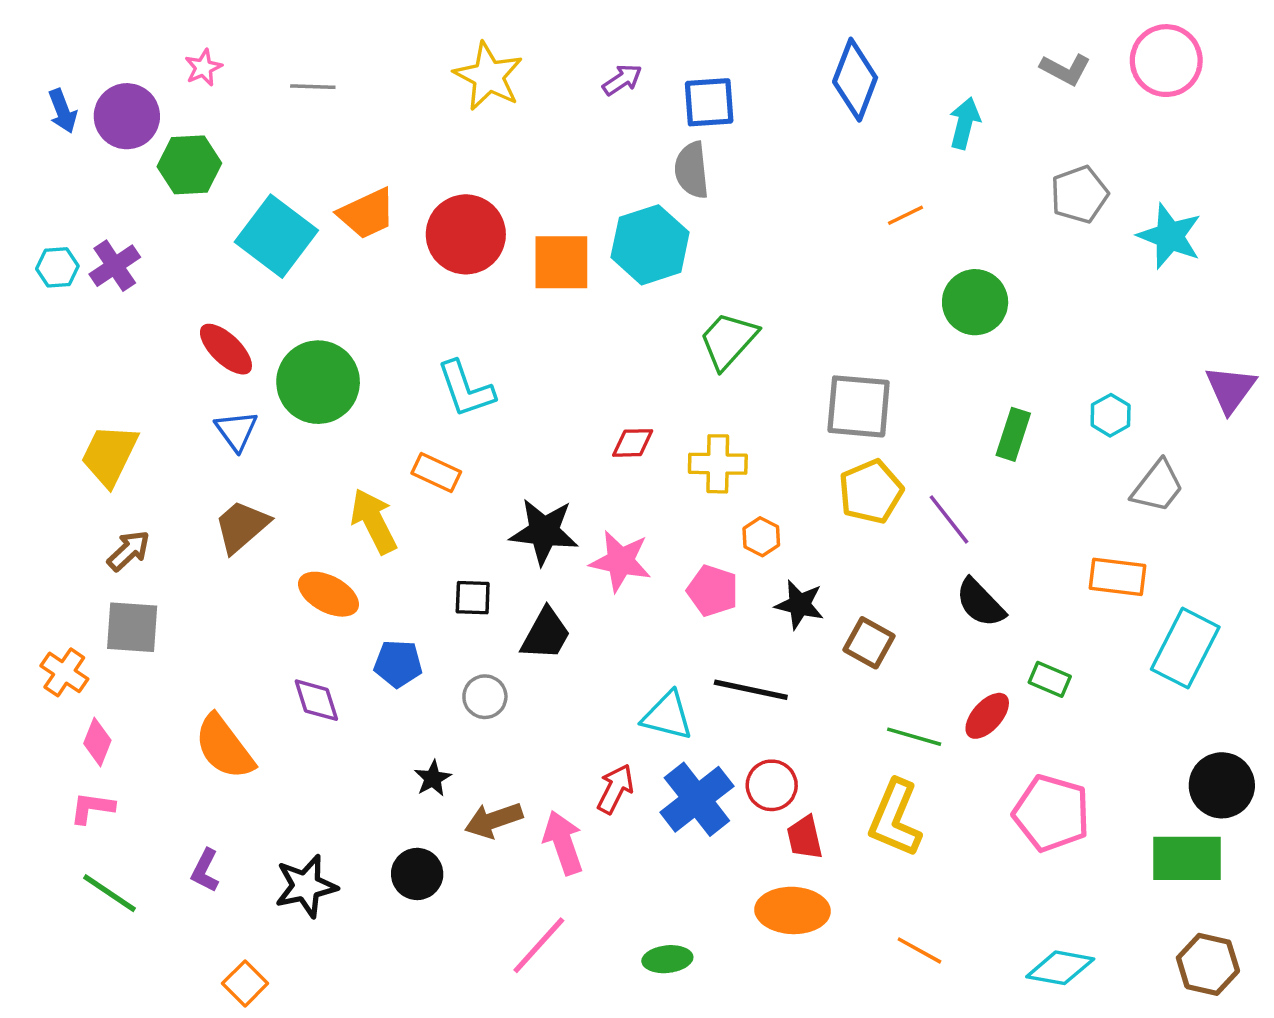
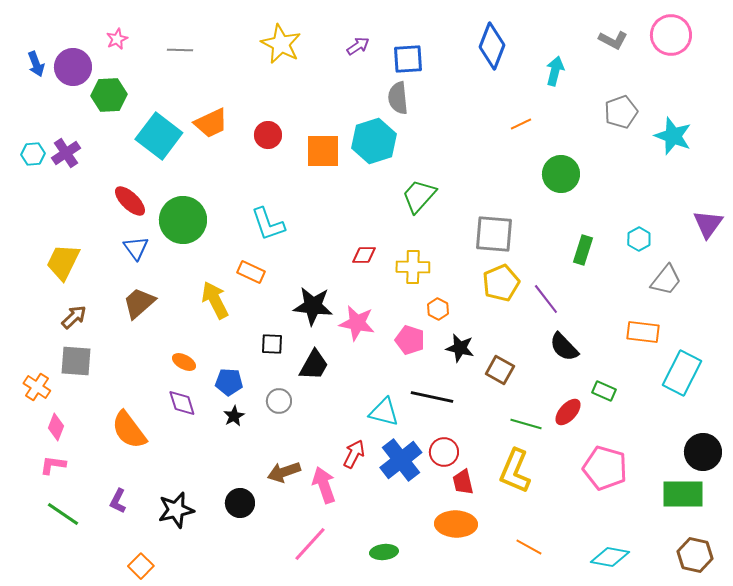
red circle: (466, 234) -> (268, 135), size x0.6
orange ellipse: (328, 594) -> (184, 362), moved, size x0.7
black star: (433, 778) -> (234, 416), moved

